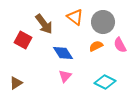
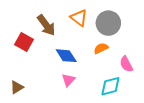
pink semicircle: (120, 45) -> (126, 64), moved
cyan diamond: (105, 82) -> (110, 86), turned -40

